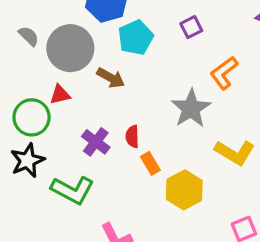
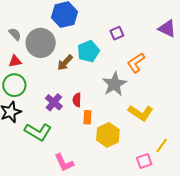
cyan pentagon: (136, 38) -> (88, 51), moved
brown arrow: (111, 78) -> (65, 63), turned 102
red triangle: (60, 95) -> (15, 61), moved
orange rectangle: (150, 163) -> (87, 117), turned 32

